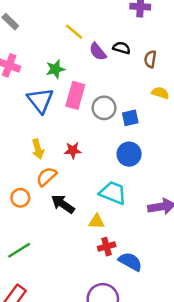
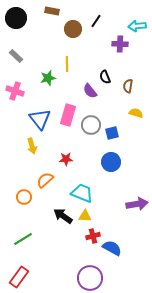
yellow line: (74, 32) -> (67, 64), turned 49
black semicircle: (122, 48) -> (105, 77), turned -128
purple semicircle: (98, 52) -> (90, 91), moved
green star: (55, 69) -> (48, 78), moved
yellow arrow: (38, 149) -> (32, 146), moved
cyan trapezoid: (113, 193) -> (82, 193), moved
black arrow: (63, 204) -> (63, 216), moved

